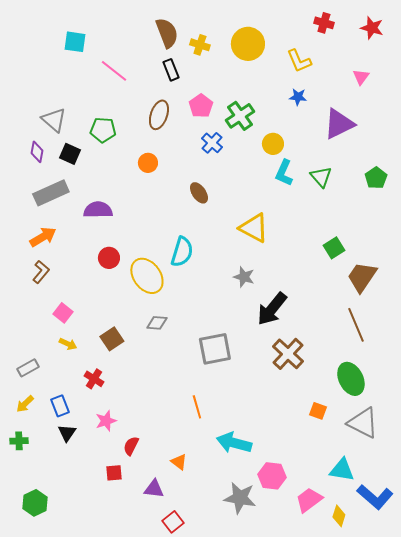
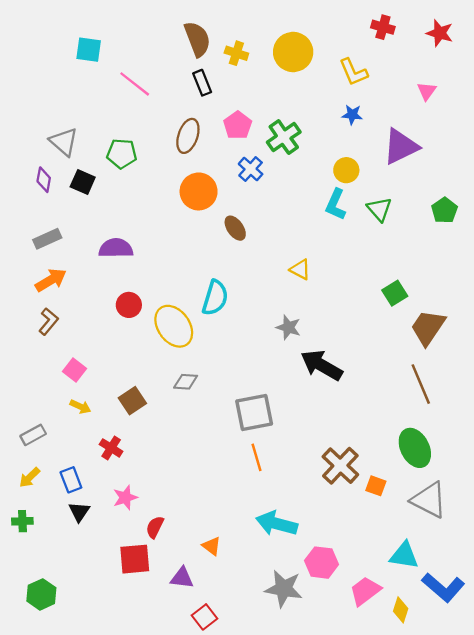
yellow circle: (273, 144) -> (346, 170), moved
orange circle: (148, 163) -> (199, 191), moved, size x1.6
gray rectangle: (51, 193) -> (47, 239), moved, size x0.7
yellow triangle: (254, 228) -> (300, 269), size x0.6
black arrow: (272, 309) -> (321, 365), turned 81
brown cross: (288, 354) -> (340, 466), moved
orange line: (197, 407) -> (256, 457), moved
red square: (114, 473) -> (135, 559), size x1.6

